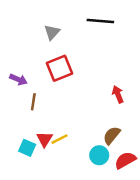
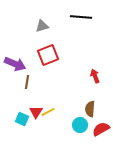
gray triangle: (52, 32) -> (42, 26), turned 32
purple arrow: (18, 79) -> (15, 64), size x1.5
brown semicircle: (112, 135) -> (90, 109), turned -35

